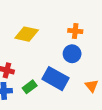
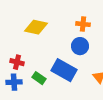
green rectangle: (30, 87) -> (39, 78), turned 72

